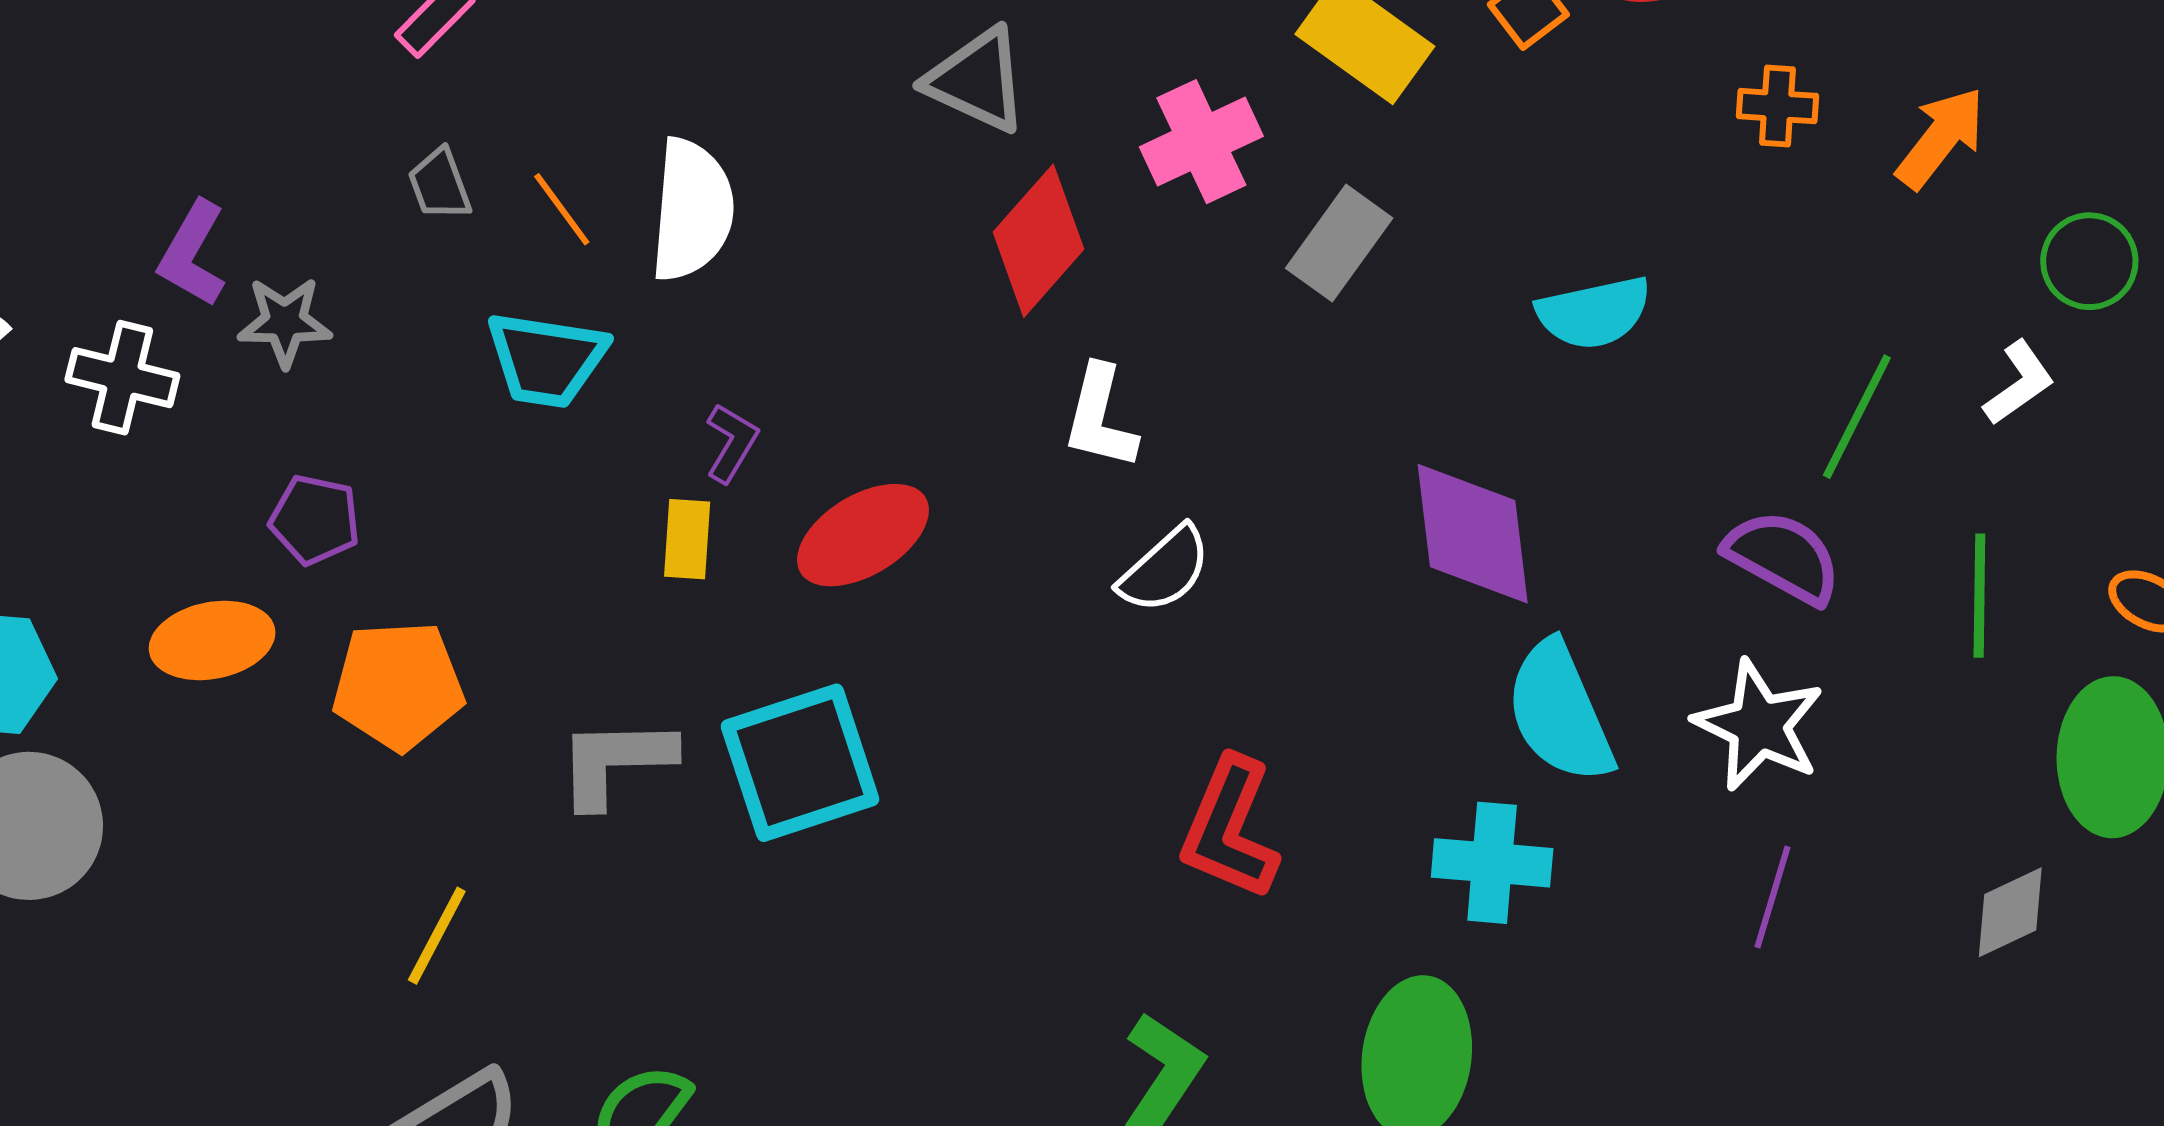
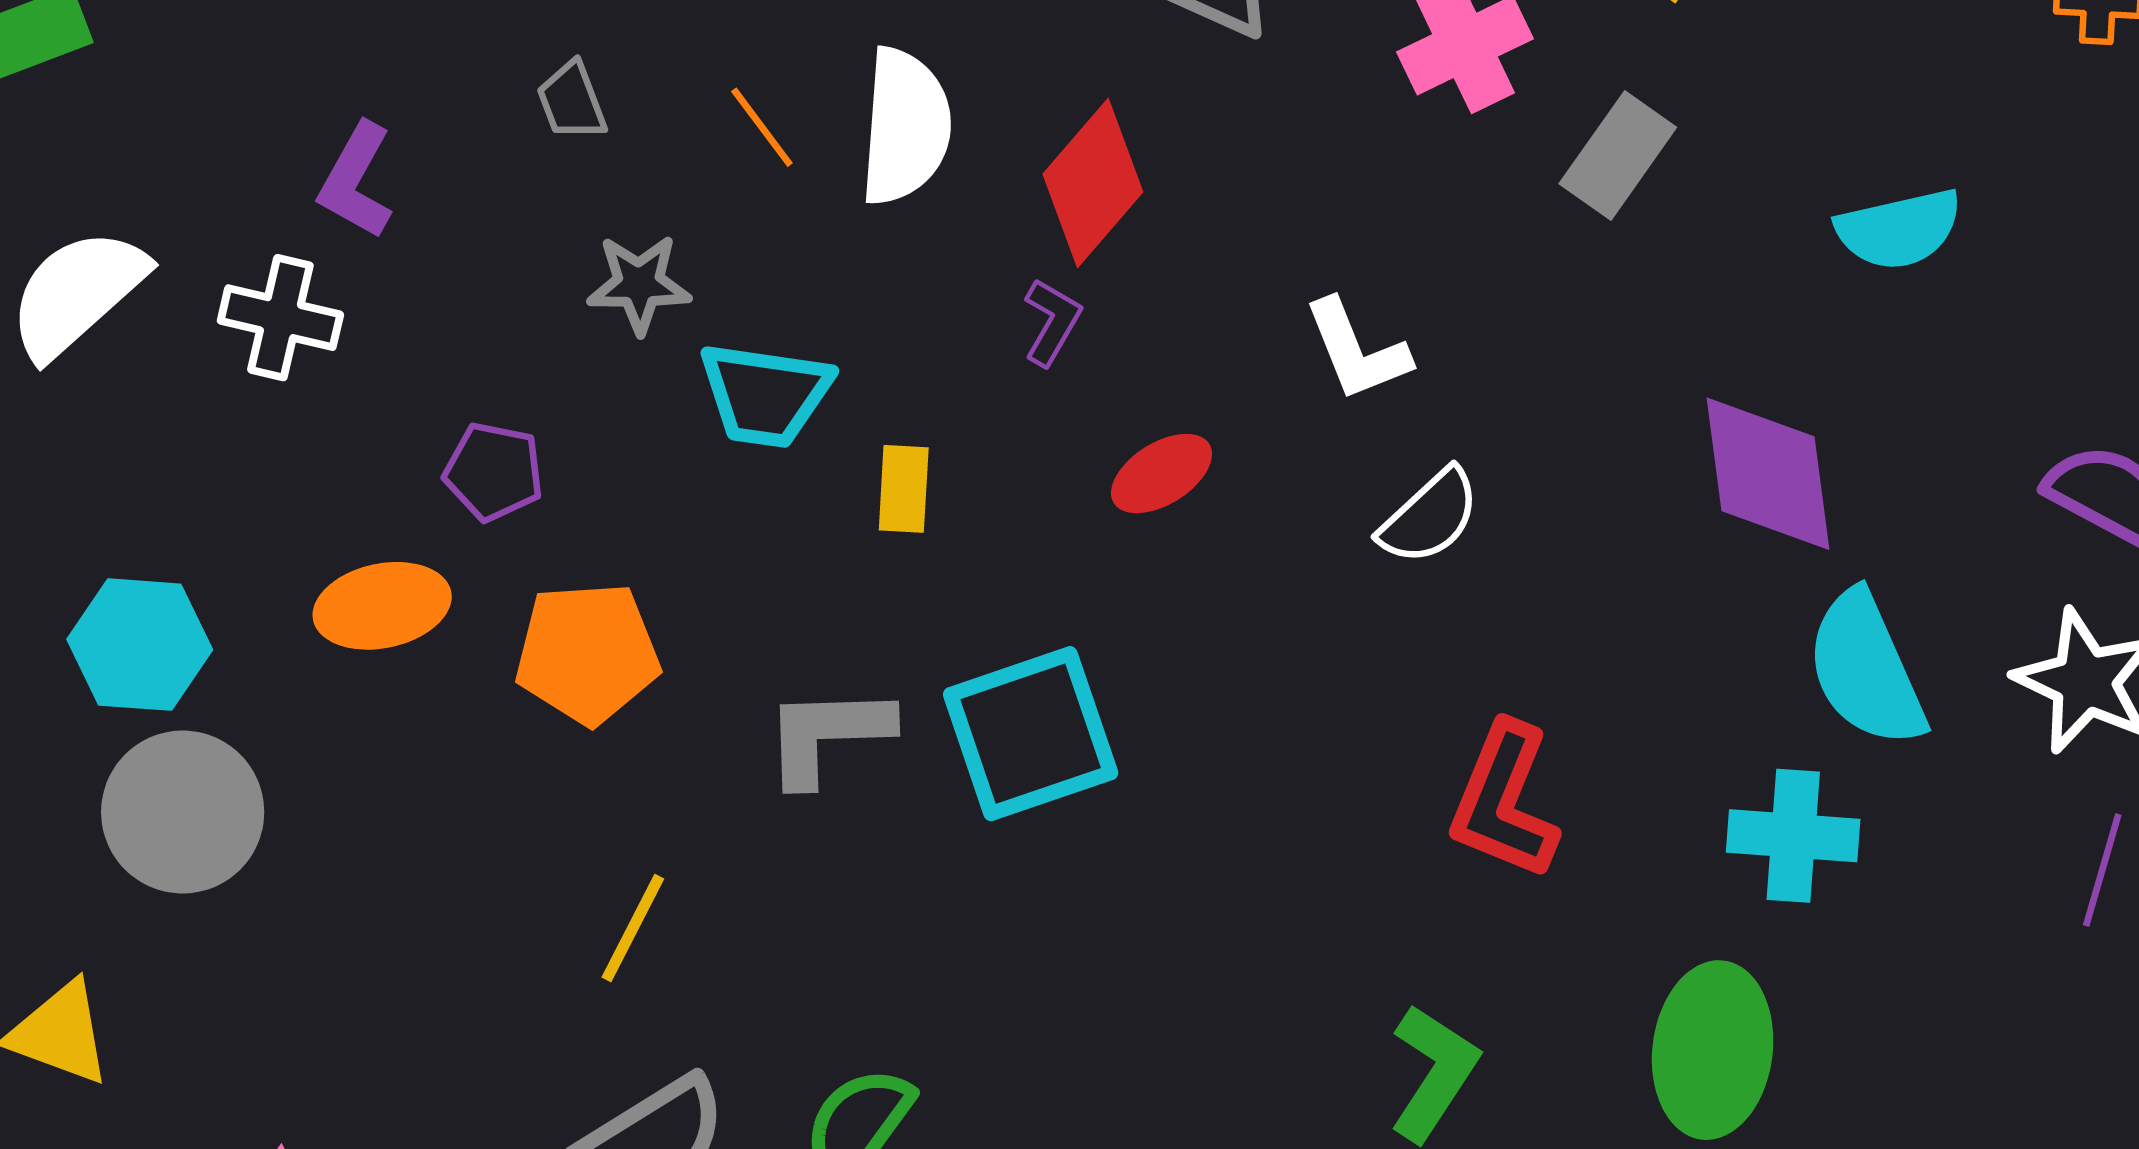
gray trapezoid: (440, 184) -> (572, 101), moved
red diamond: (1038, 241) -> (1093, 183), moved
gray star: (285, 322) -> (639, 284), moved
cyan trapezoid: (546, 359) -> (765, 395), moved
white L-shape: (1100, 417) -> (1357, 350), turned -35
purple L-shape: (731, 443) -> (1052, 322), moved
red ellipse: (863, 535) -> (1162, 474), moved, size x0.7

